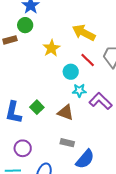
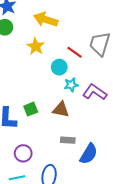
yellow arrow: (84, 33) -> (46, 19), moved
green square: (37, 107) -> (31, 109), turned 32

